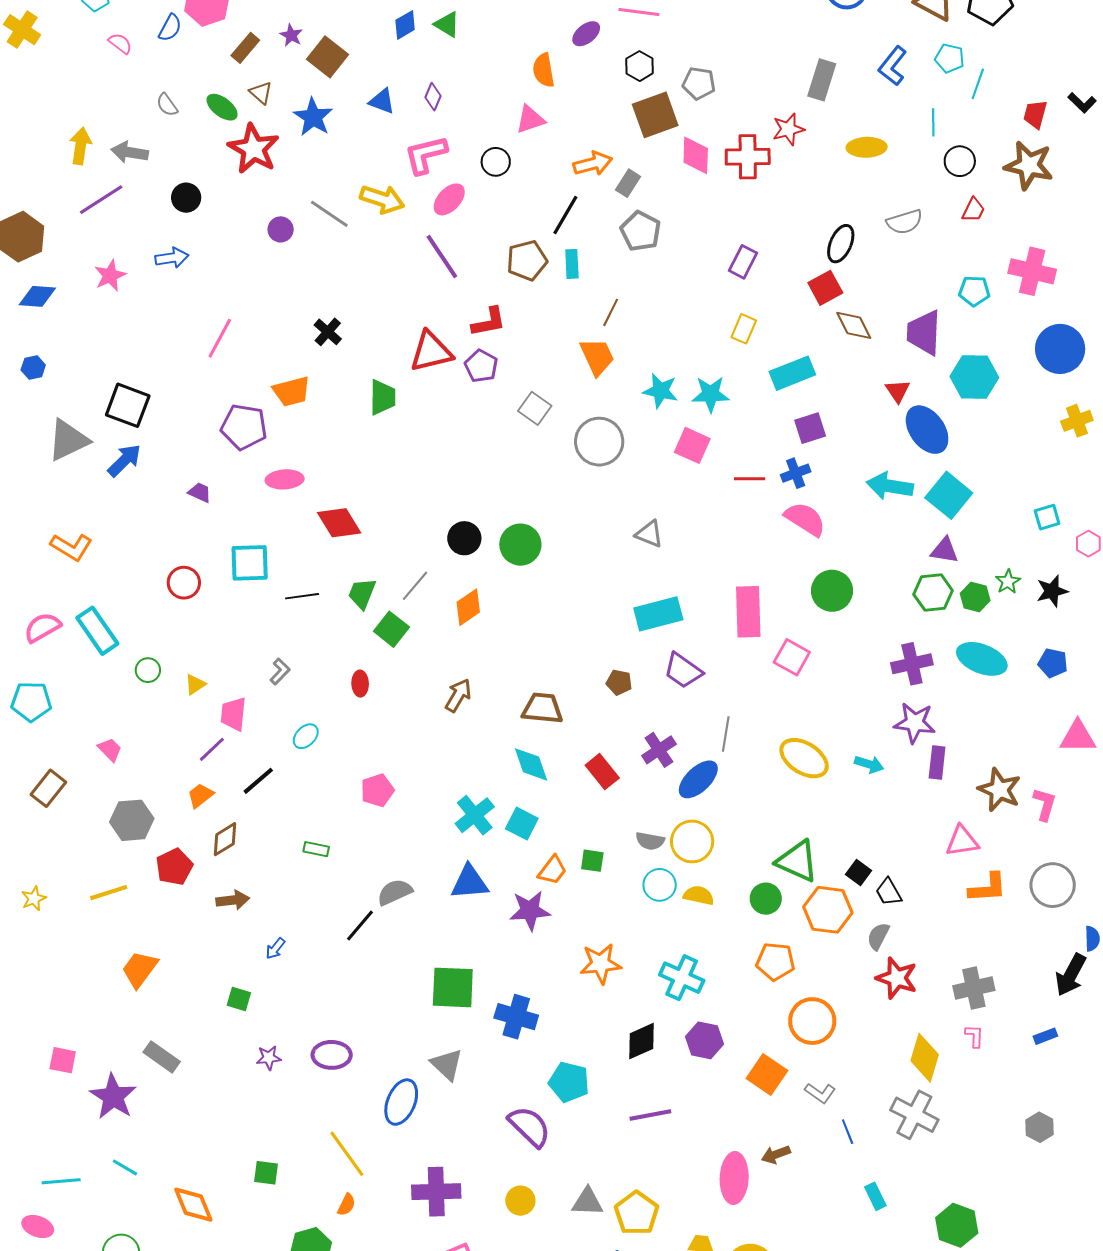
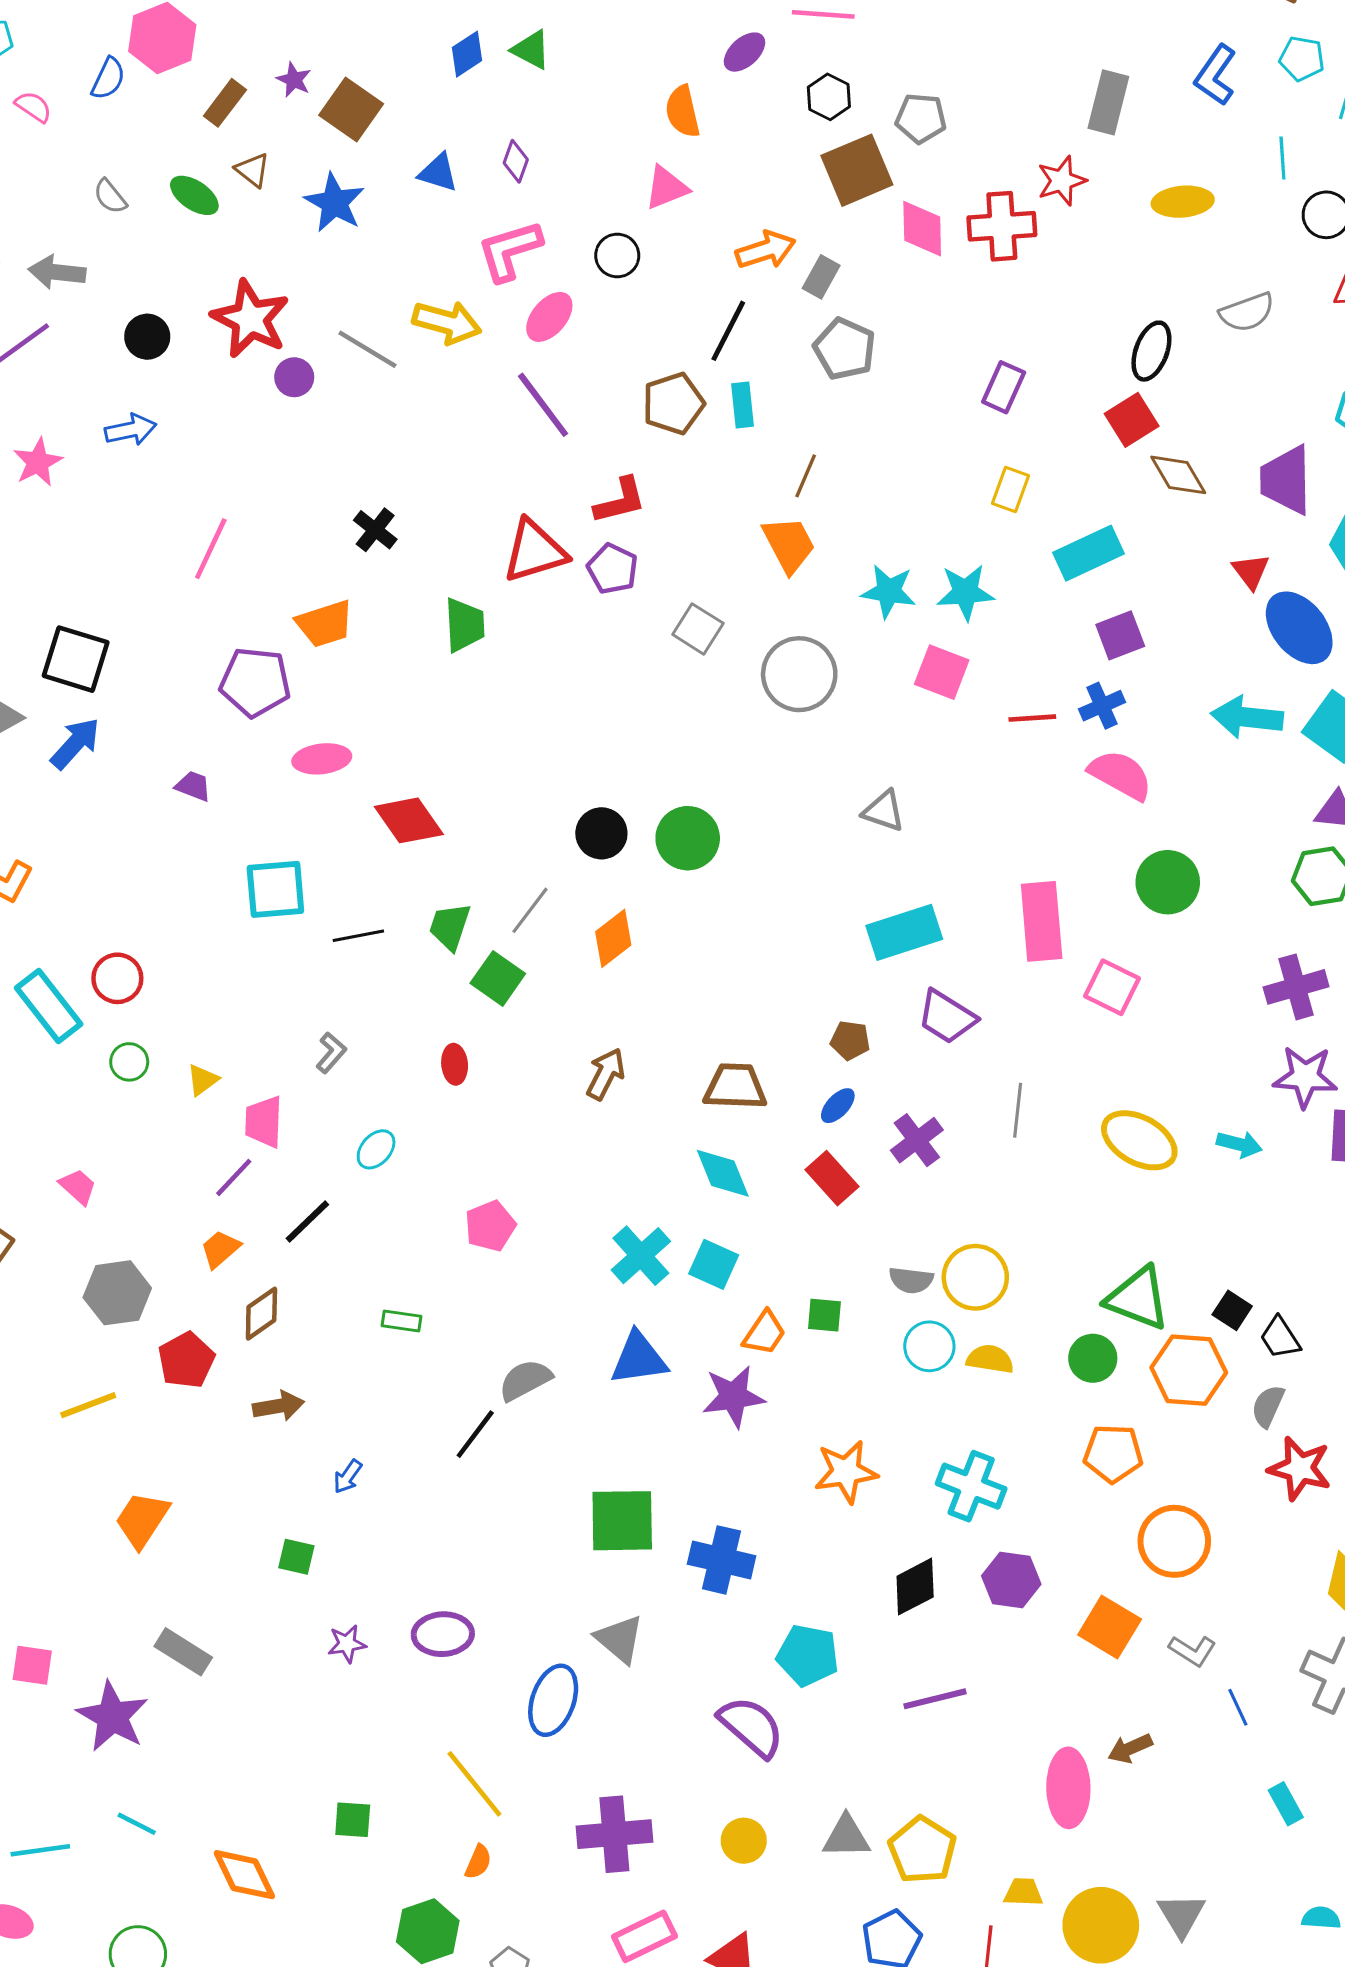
red star: (254, 149) -> (250, 319), moved
red circle: (184, 583) -> (117, 978), moved
blue ellipse: (698, 779) -> (838, 1106), moved, size x0.6

